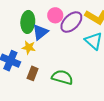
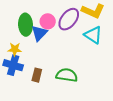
pink circle: (55, 15) -> (48, 21), moved
yellow star: (29, 47) -> (15, 49), moved

